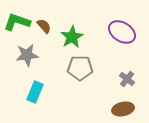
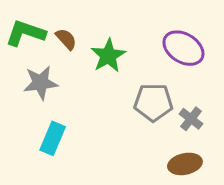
gray pentagon: (80, 68) -> (153, 102), moved

